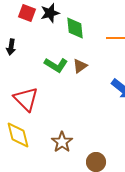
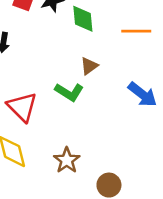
green L-shape: (56, 65) -> (69, 92), moved

